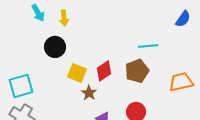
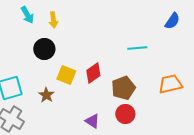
brown pentagon: (137, 71) -> (123, 88), moved
brown star: (89, 93) -> (46, 95), moved

